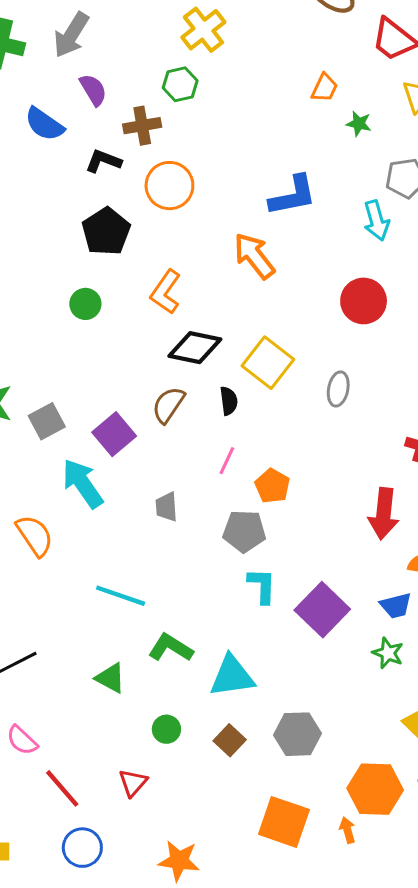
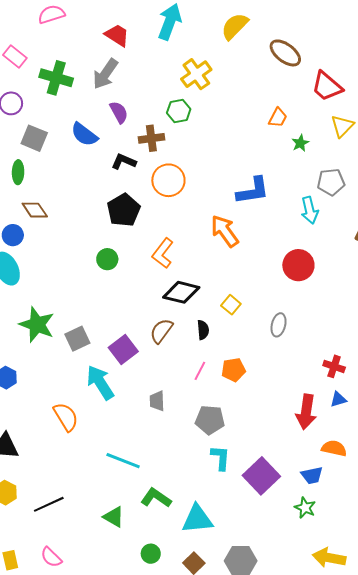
green star: (359, 124) -> (300, 143), turned 30
yellow square: (268, 363) -> (231, 305), size x0.6
orange pentagon: (272, 486) -> (233, 370), moved, turned 30

